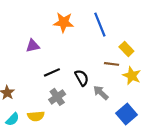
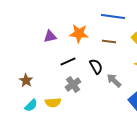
orange star: (64, 22) -> (79, 33), moved
blue line: (100, 25) -> (113, 16), turned -60
brown line: (112, 64) -> (109, 41), moved

